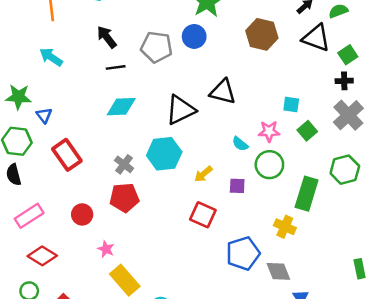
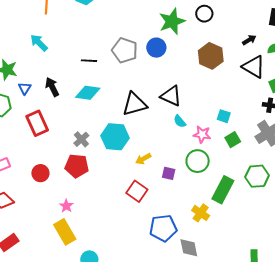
black arrow: (107, 37) -> (52, 87), moved
cyan semicircle: (240, 144) -> (180, 121), moved
pink star: (106, 249) -> (66, 206), moved

